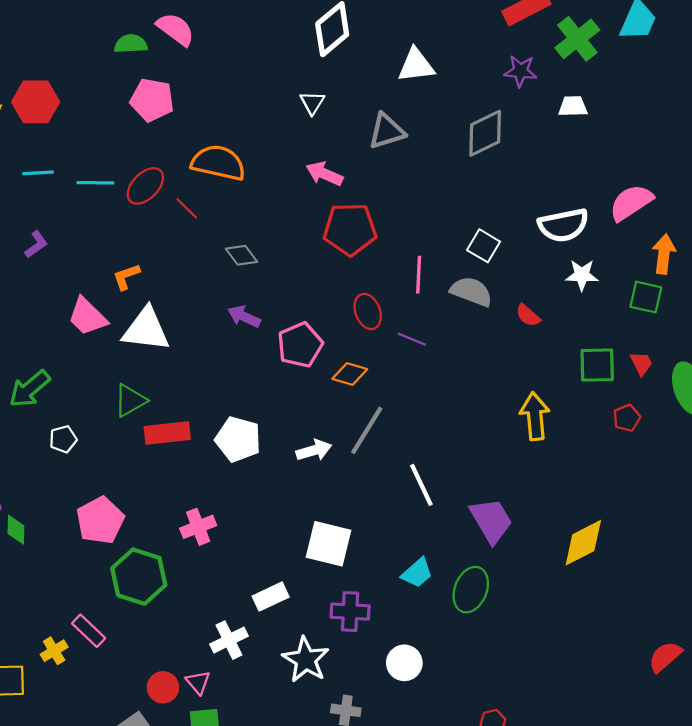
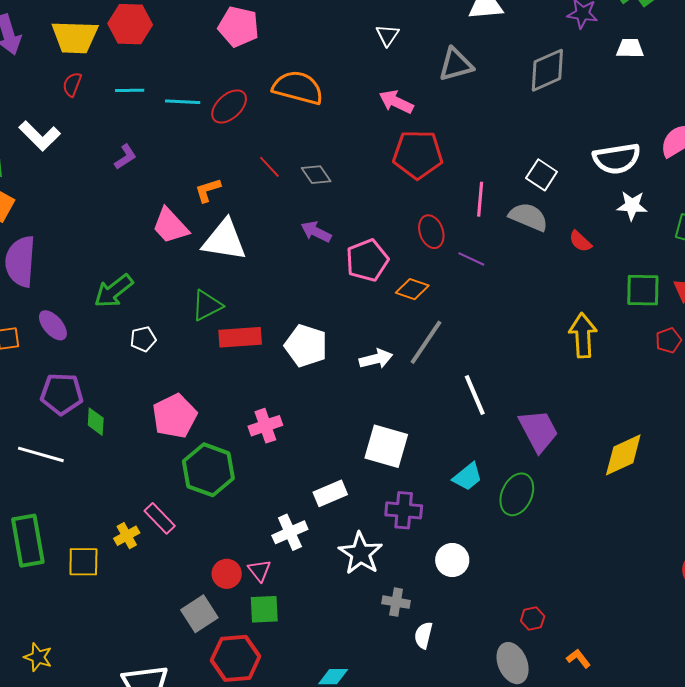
red line: (187, 208) -> (269, 167), moved

